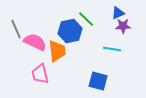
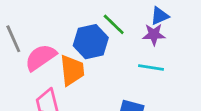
purple star: (123, 26) -> (154, 34), moved
pink semicircle: (35, 42) -> (41, 57), turned -60

